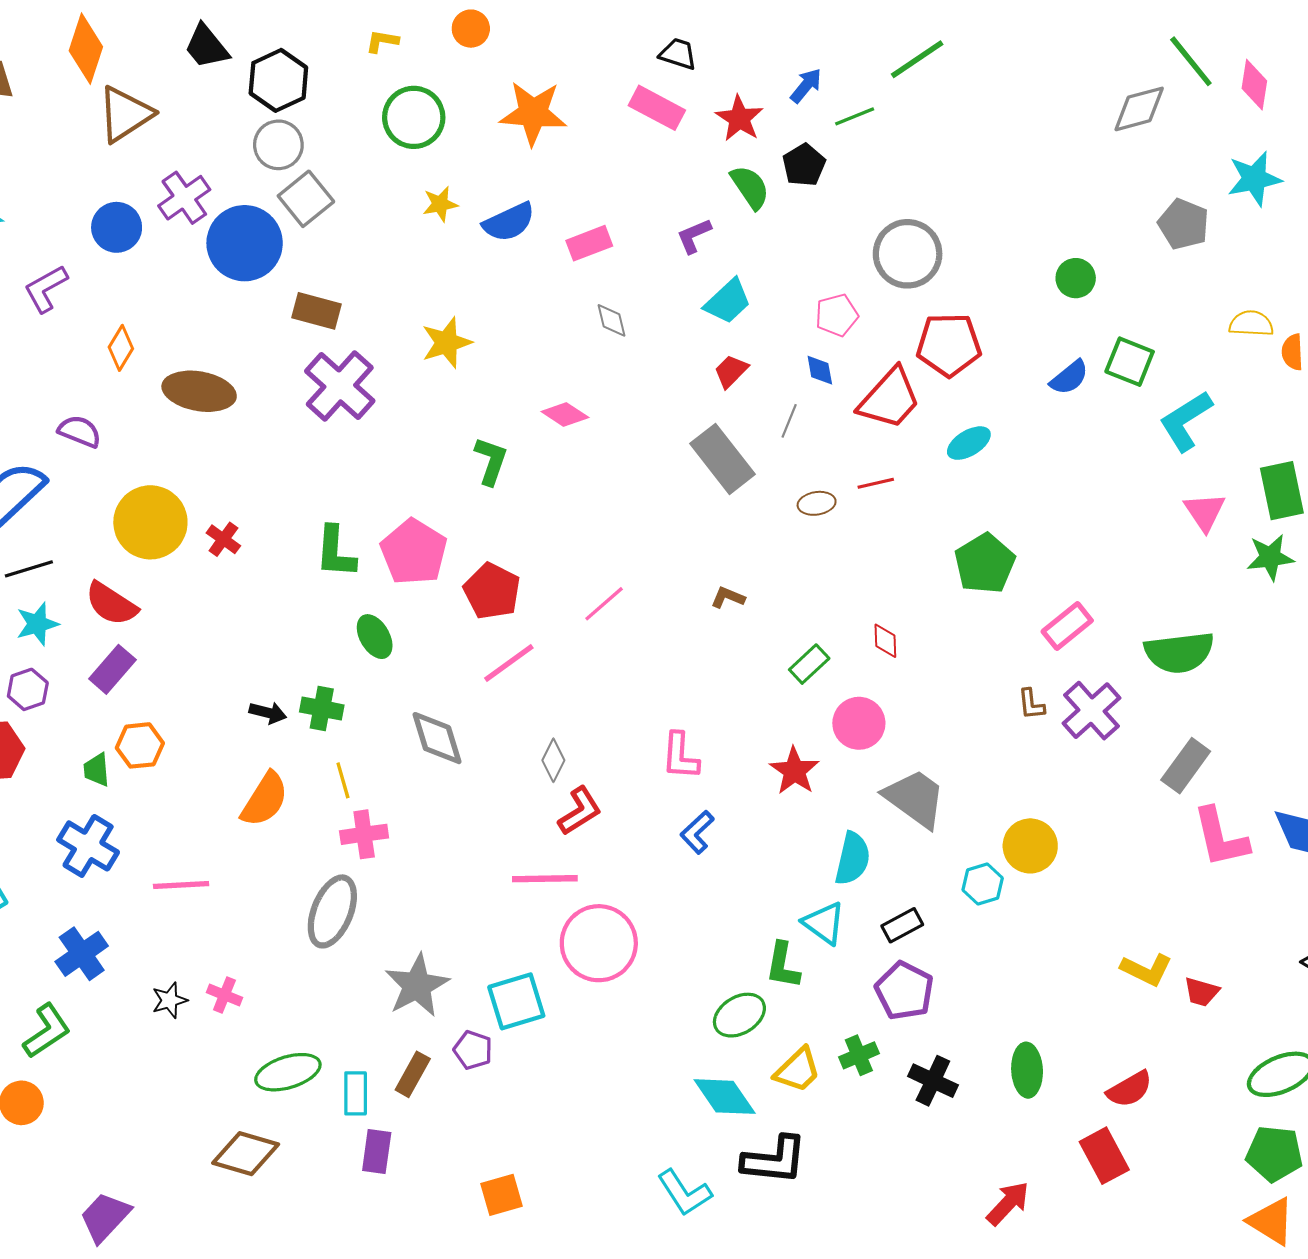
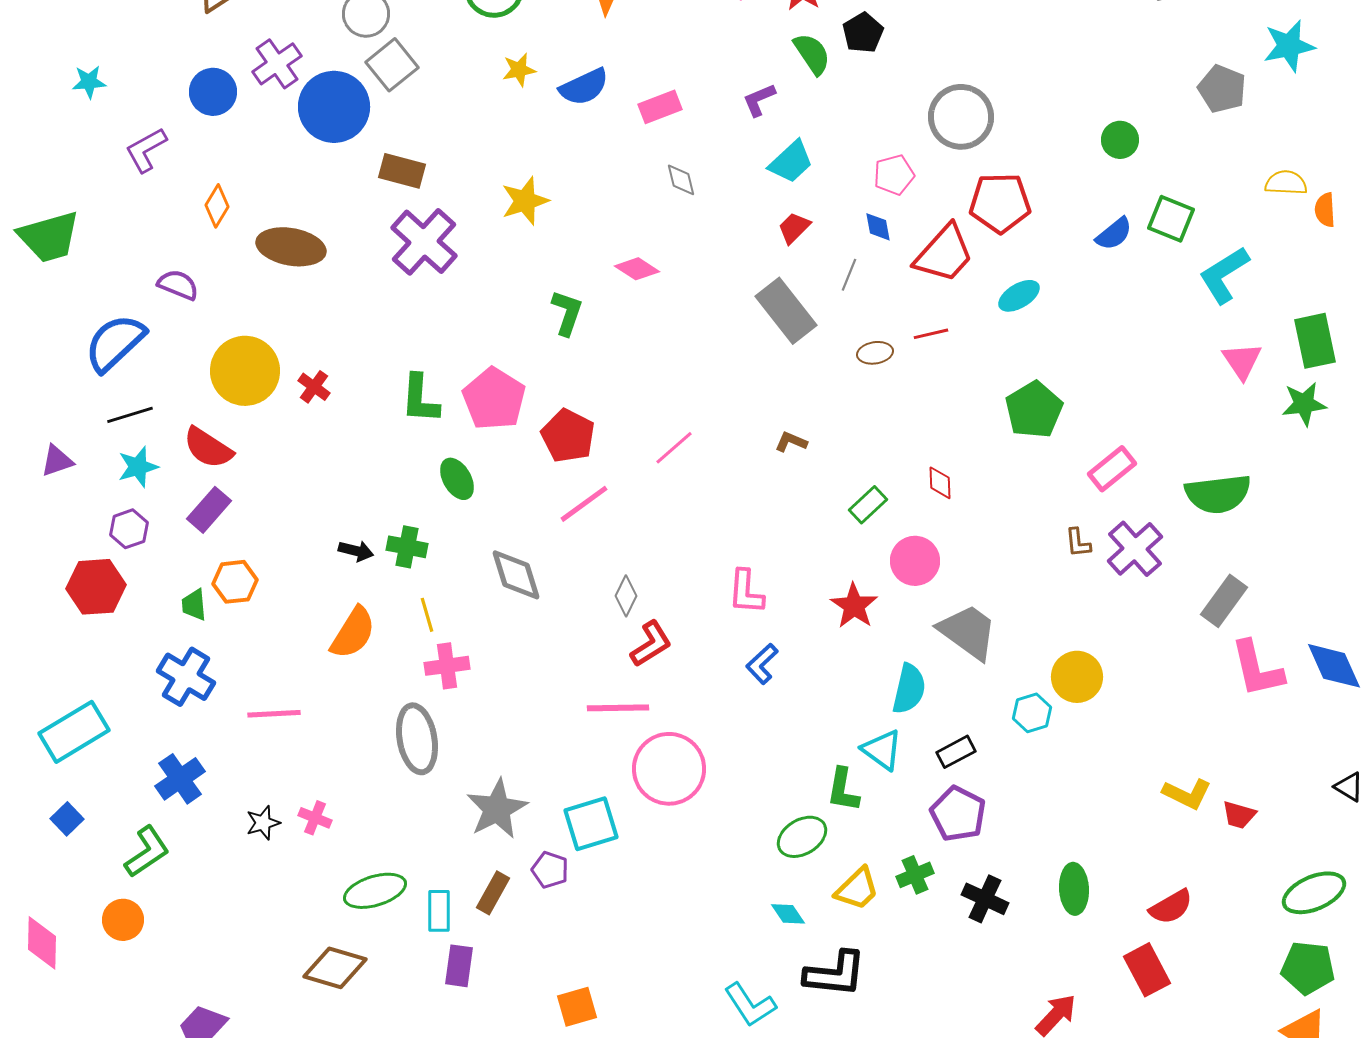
gray ellipse: (332, 911) -> (417, 739), turned -32
cyan diamond: (725, 1097) -> (788, 914), size x0.6

